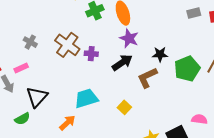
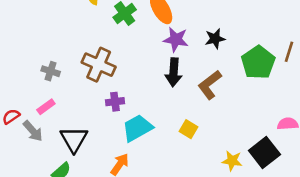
purple cross: (91, 54) -> (115, 102), moved
black star: (160, 54) -> (215, 39), moved
black arrow: (122, 63) -> (174, 72), turned 140

